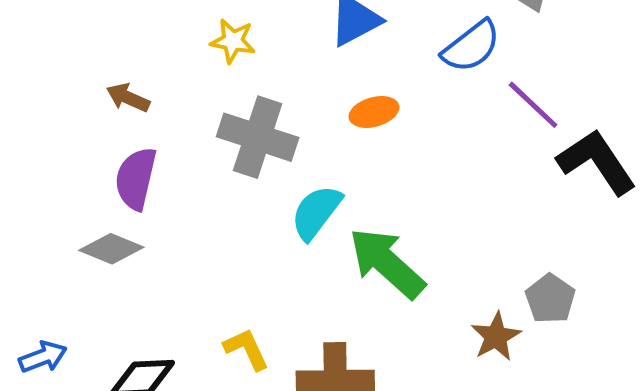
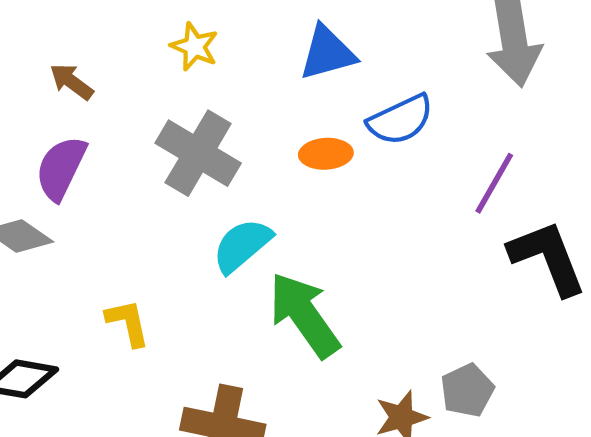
blue semicircle: (471, 46) -> (401, 120), moved
purple line: (533, 105) -> (494, 183), turned 64
yellow L-shape: (246, 349) -> (128, 323), moved

